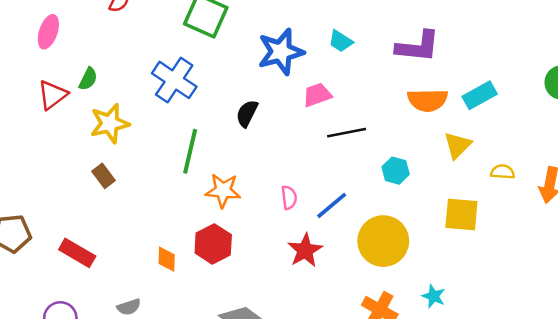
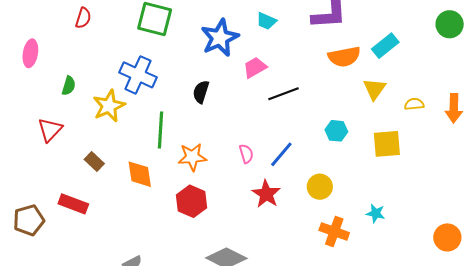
red triangle: (53, 95) -> (50, 130), moved
yellow star: (110, 123) -> (109, 106), moved
cyan hexagon: (396, 171) -> (336, 131), moved
yellow circle: (383, 241) -> (320, 187), moved, size x0.6
red rectangle: (77, 253) -> (73, 204), moved
orange diamond: (167, 259) -> (140, 174), moved, size x1.4

